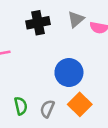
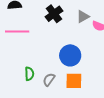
black cross: (38, 23) -> (54, 14), turned -36
orange square: (80, 104) -> (74, 81), turned 36

